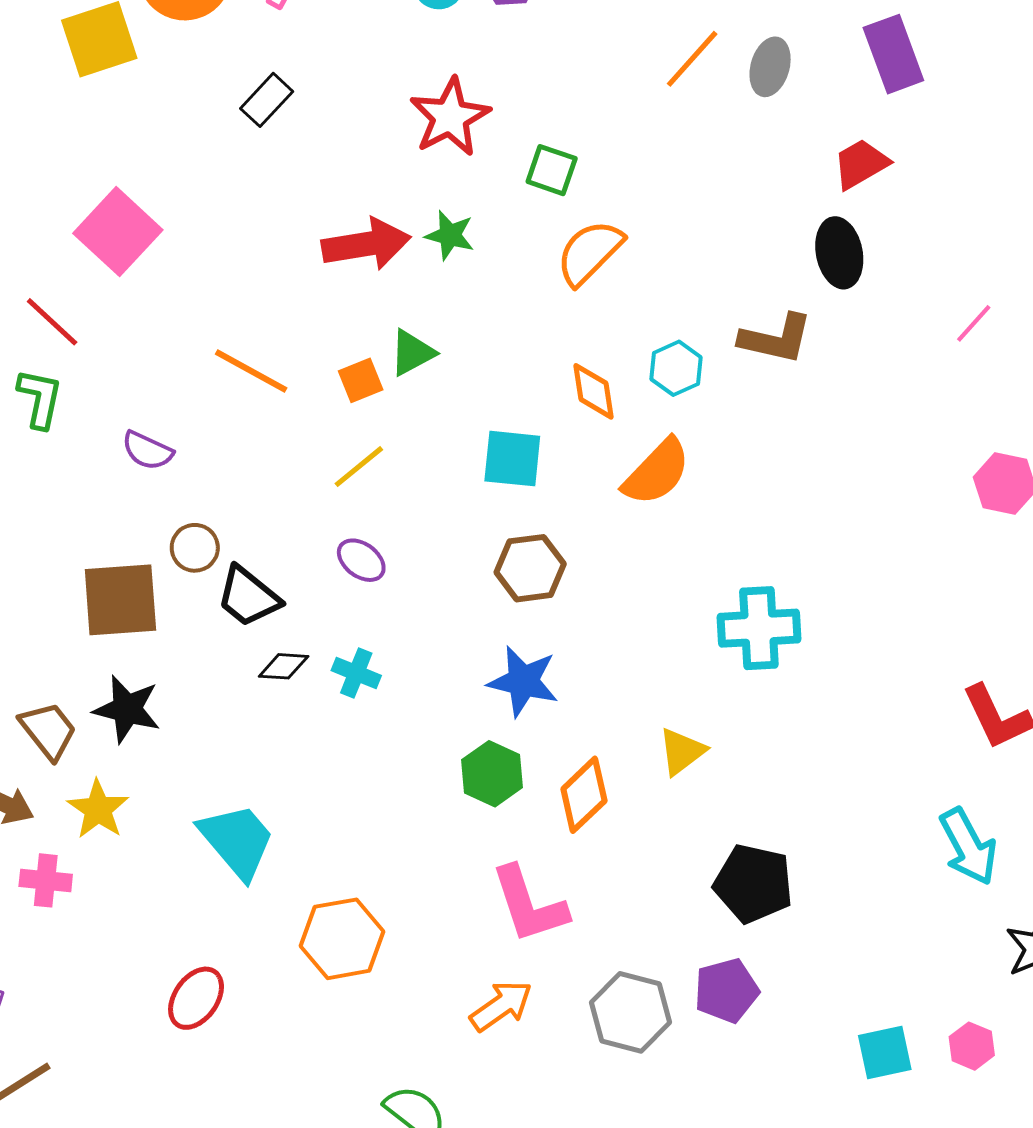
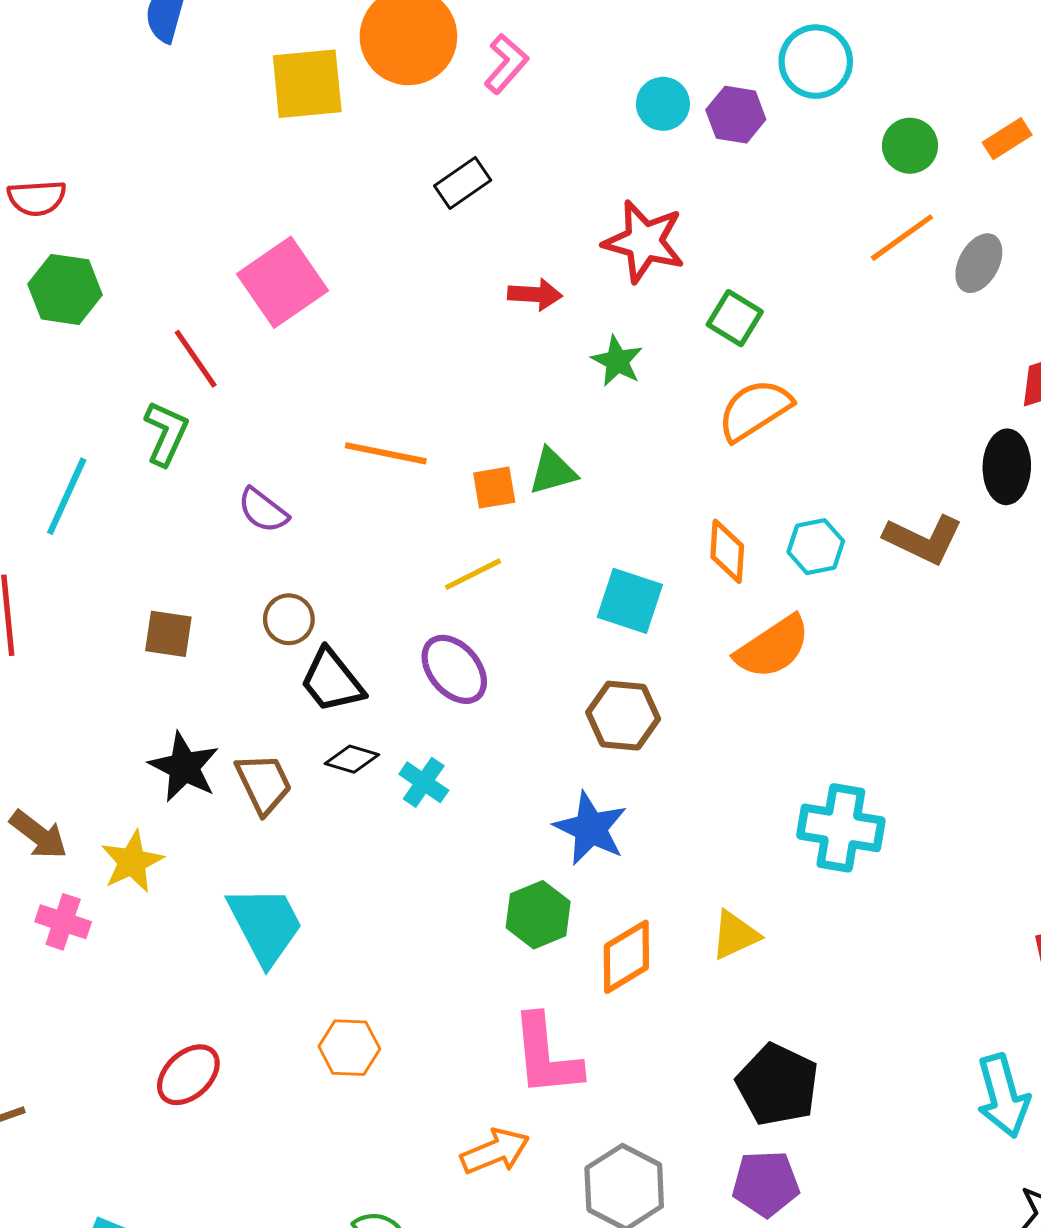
red star: (450, 117) -> (644, 242), turned 30
red arrow: (366, 244) -> (535, 294), moved, size x0.6
orange line: (251, 371) -> (386, 453), turned -30
purple ellipse: (361, 560) -> (454, 669), size x1.4
brown square: (120, 600) -> (168, 634), moved, size x0.6
brown trapezoid: (48, 731) -> (264, 784), moved
orange hexagon: (342, 939) -> (349, 1048), size x0.7
purple pentagon: (726, 990) -> (766, 1184), moved

